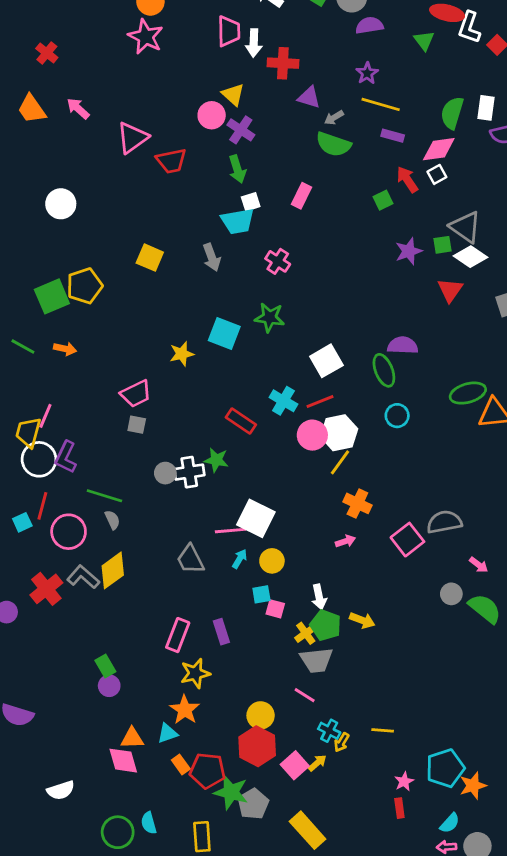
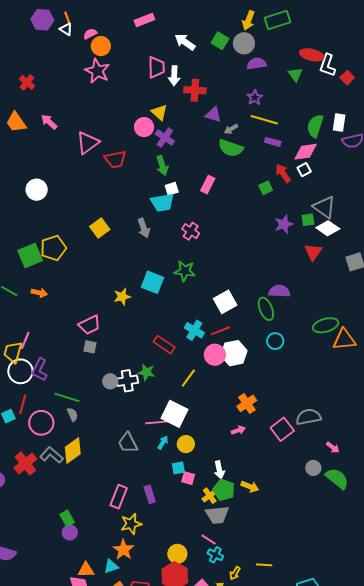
yellow square: (150, 258) -> (100, 228), turned 30
yellow line: (340, 462) -> (188, 378), moved
orange cross: (357, 503) -> (247, 403), turned 30
cyan cross: (329, 731) -> (215, 555), moved

